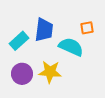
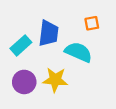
orange square: (87, 28) -> (92, 23), moved

